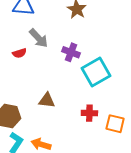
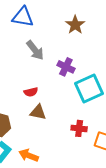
red semicircle: (19, 53) -> (31, 92), moved

